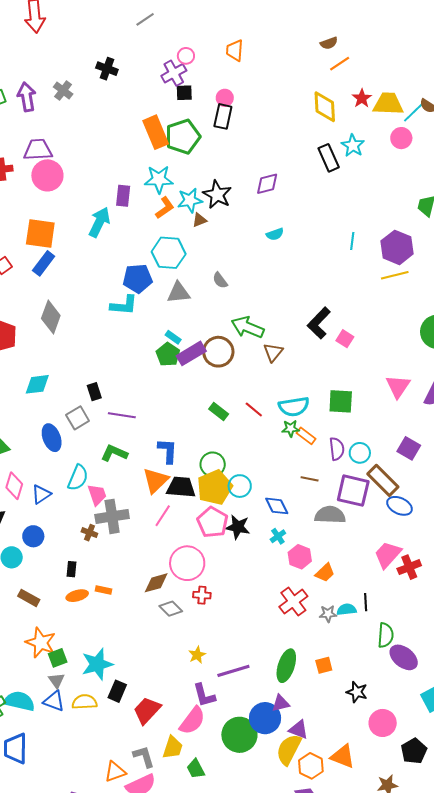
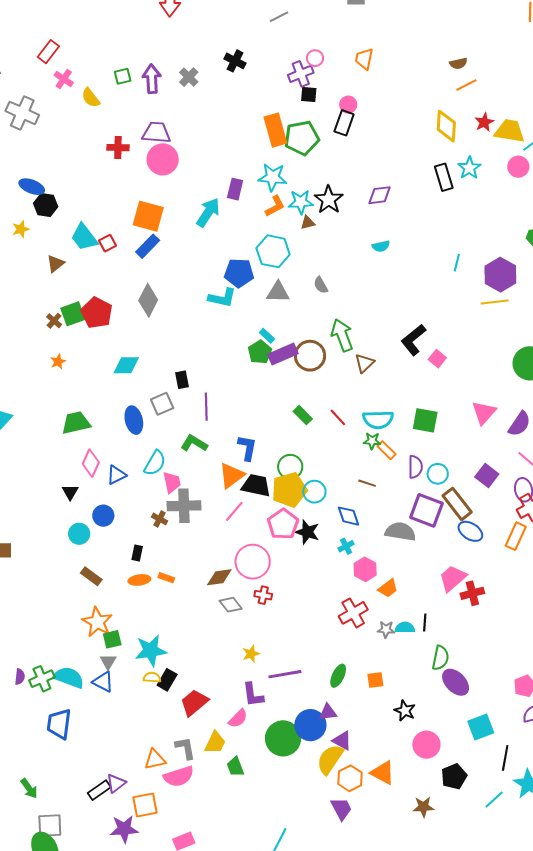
green arrow: (248, 327) -> (342, 335), turned 40
purple line: (122, 415) -> (206, 407), turned 72
brown line: (310, 479) -> (367, 483), moved
green ellipse: (286, 666) -> (338, 676), size x0.7
yellow semicircle: (85, 702) -> (152, 677), moved, size x0.7
pink semicircle: (192, 721) -> (238, 718), size x0.7

